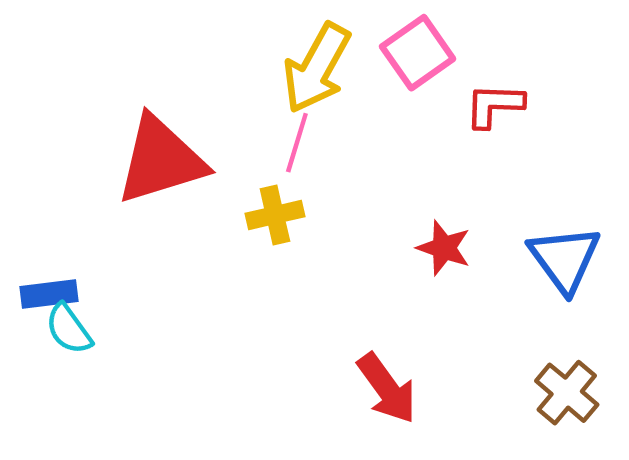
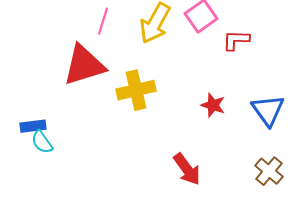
pink line: (297, 143) -> (103, 21), moved
yellow cross: (275, 215) -> (136, 90), size x1.5

